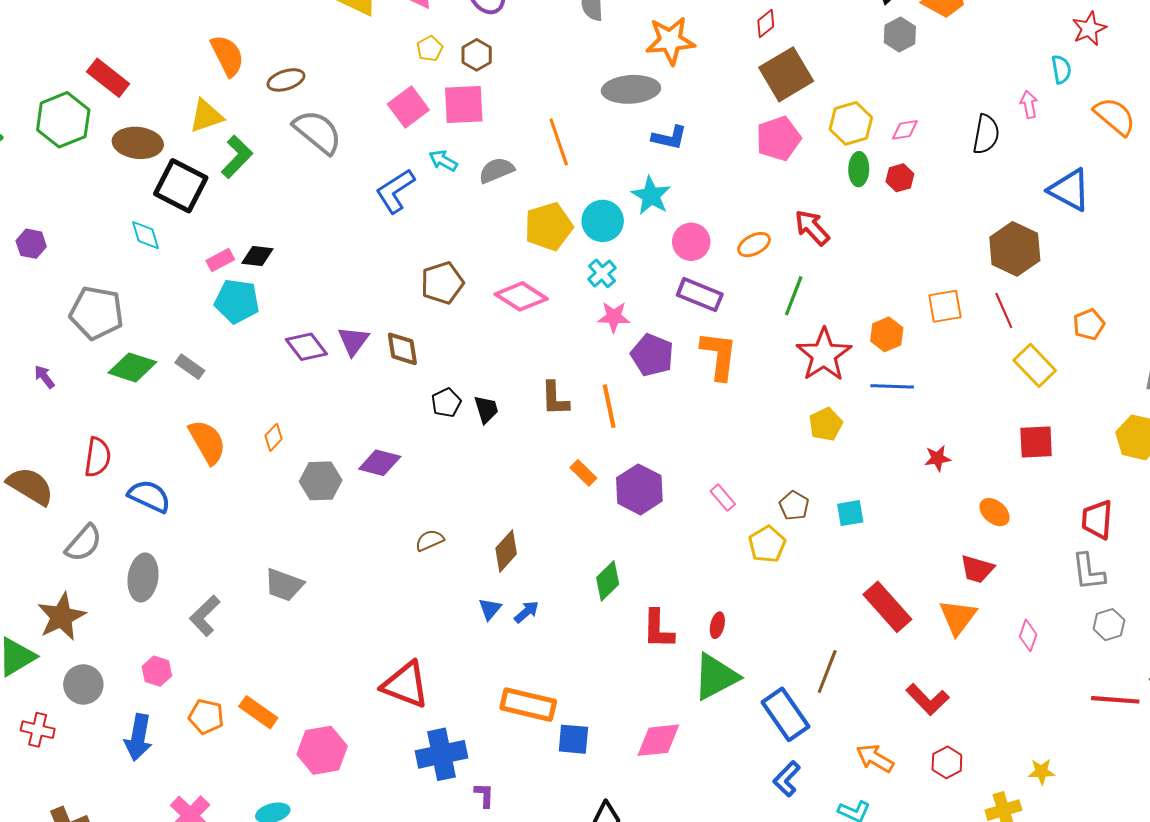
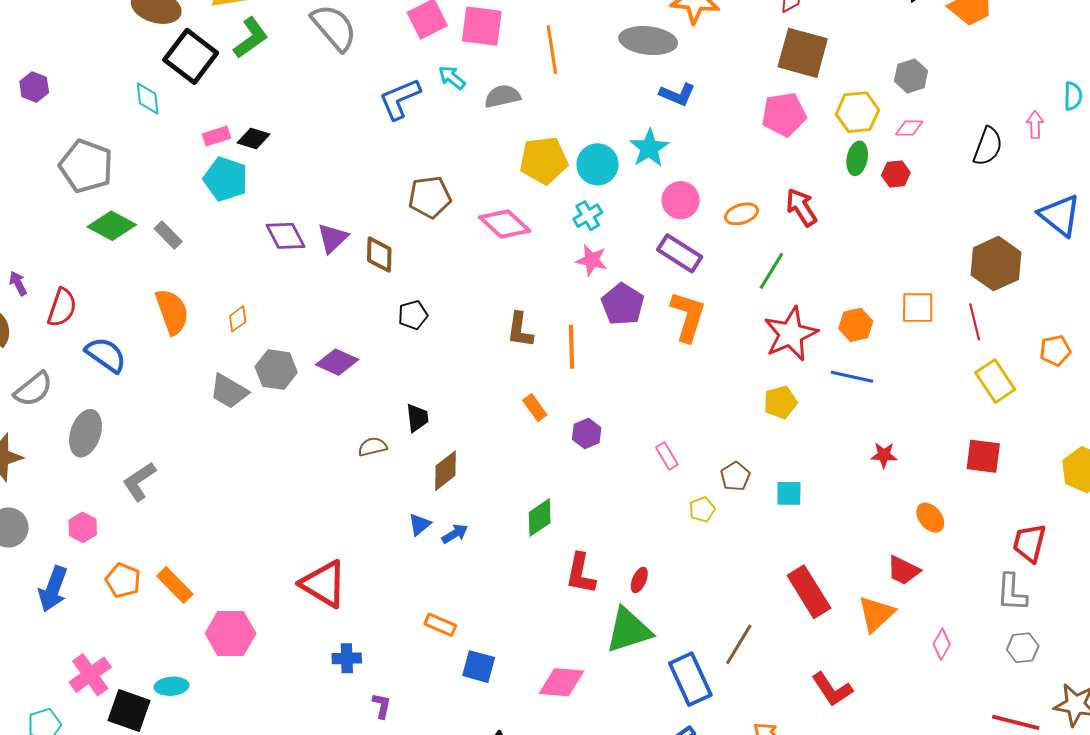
gray hexagon: (900, 34) -> (911, 76), moved
brown square: (786, 74) -> (803, 53), turned 36
orange line: (559, 142) -> (552, 50), moved
purple arrow: (44, 377) -> (18, 283), moved
black trapezoid: (486, 409) -> (417, 418), moved
purple hexagon: (639, 489) -> (587, 434), size x0.6
yellow pentagon: (767, 544) -> (702, 509), size x0.7
gray trapezoid: (284, 585) -> (229, 391), moved
orange rectangle: (528, 705) -> (440, 625), size x0.6
blue cross: (442, 754) -> (347, 658), size x0.6

